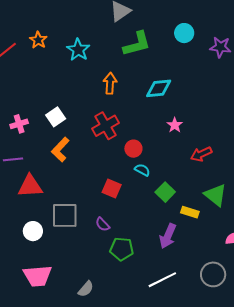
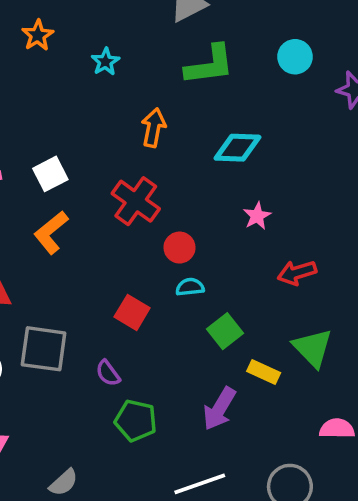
cyan star: (78, 50) -> (105, 62), size x0.7
red cross: (106, 126) -> (136, 201), turned -32
cyan semicircle: (142, 170) -> (190, 287), turned -42

